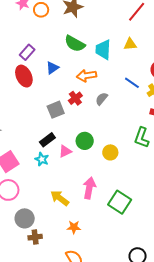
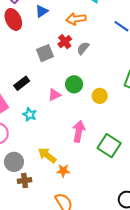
gray semicircle: (102, 99) -> (83, 48), moved
black rectangle: (47, 140) -> (22, 83), moved
cyan star: (42, 159) -> (30, 115), moved
yellow arrow: (60, 198) -> (47, 155), moved

